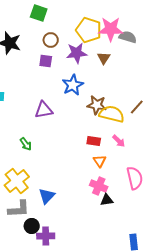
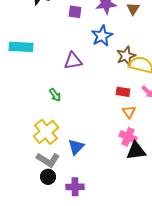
brown star: (97, 105) -> (126, 56), turned -30
black triangle: (107, 200) -> (136, 151), size x1.5
gray L-shape: (19, 209) -> (48, 160), turned 35
black circle: (32, 226) -> (48, 177), moved

